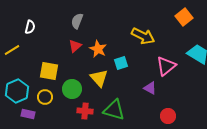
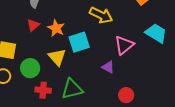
cyan square: (121, 63) -> (79, 42), size x1.5
green triangle: (114, 110) -> (72, 89), turned -30

